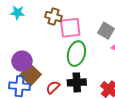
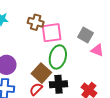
brown square: (31, 75) -> (41, 73), moved

